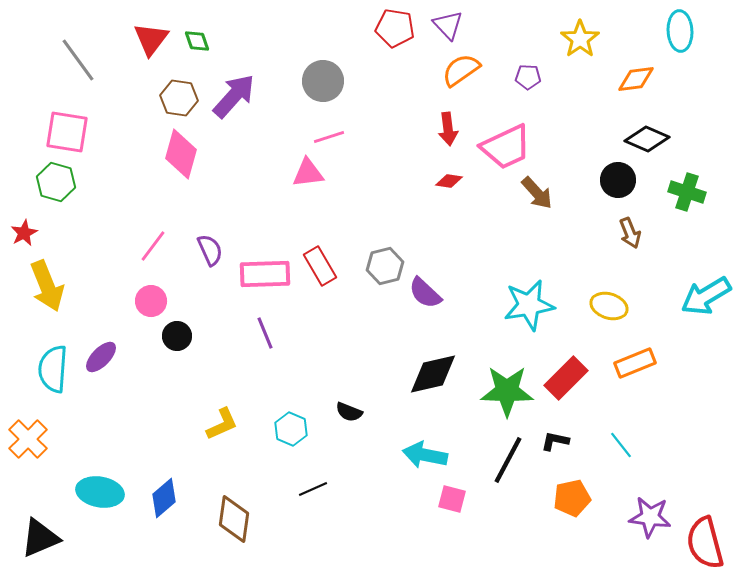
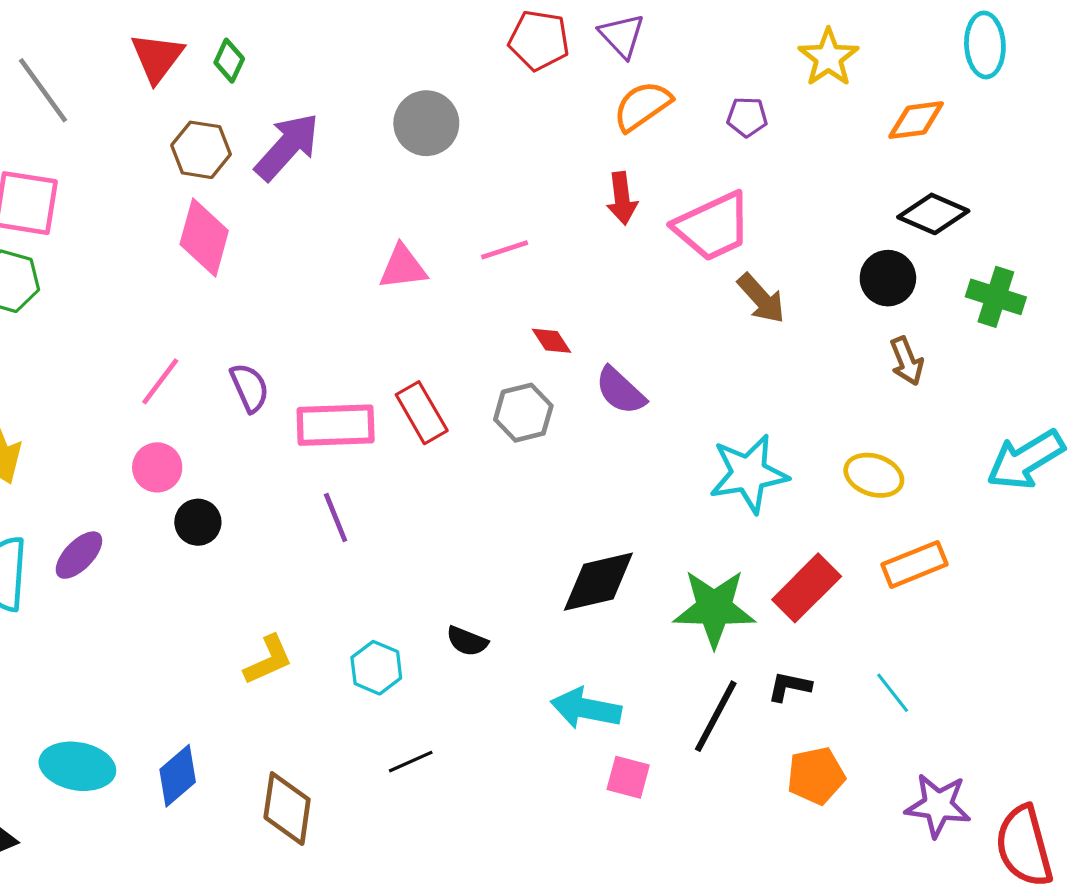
green diamond: (197, 41) -> (229, 61), turned 44
pink line: (329, 137) -> (505, 250), moved
red diamond: (449, 181) -> (552, 341), moved, turned 48
purple semicircle: (425, 293) -> (620, 391), moved

